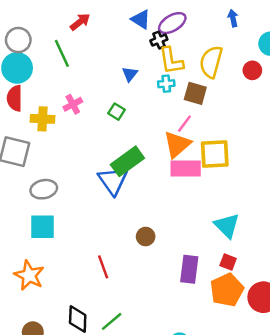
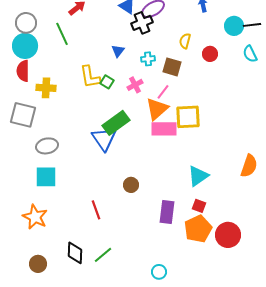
black cross: (159, 40) -> (142, 23), size x1.5
yellow L-shape: (171, 61) -> (90, 77), moved
yellow semicircle: (211, 62) -> (185, 41), size x0.6
red circle: (252, 70) -> (210, 54), moved
pink cross: (73, 104) -> (135, 85), moved
cyan triangle: (227, 226) -> (198, 176), turned 40

